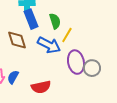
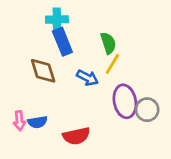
green semicircle: (55, 21) -> (108, 43), moved
blue arrow: (49, 45) -> (87, 78), size x0.7
blue semicircle: (13, 77) -> (37, 122), turned -128

